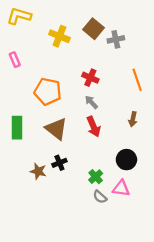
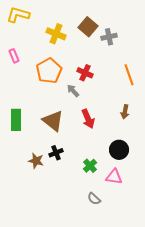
orange pentagon: (48, 91) -> (49, 71), moved, turned 30
gray arrow: (91, 102) -> (73, 91), moved
gray semicircle: (100, 197) -> (94, 199), moved

